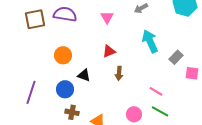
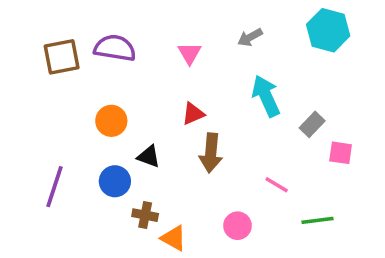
brown arrow: (119, 73) -> (211, 153), size x1.5
green line: (160, 111) -> (317, 220), moved, turned -36
brown cross: (72, 112) -> (145, 215), moved

